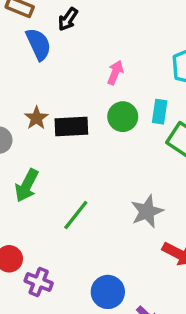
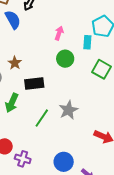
cyan rectangle: (160, 112) -> (87, 42), moved
black rectangle: (71, 126) -> (34, 83), moved
gray star: (147, 211) -> (68, 110), moved

